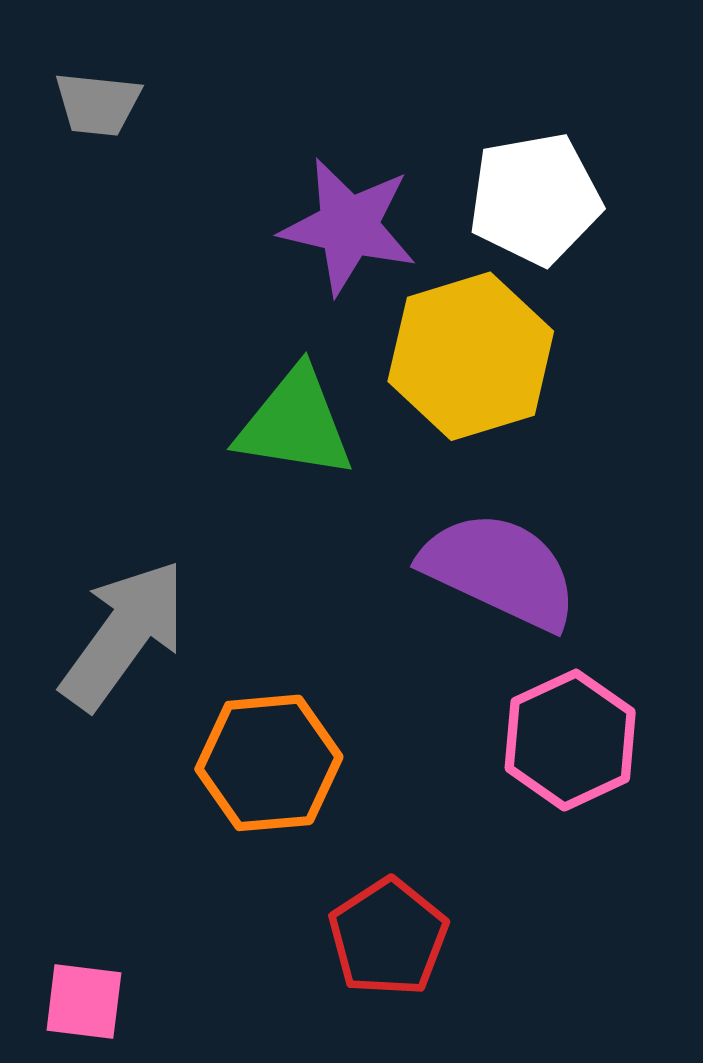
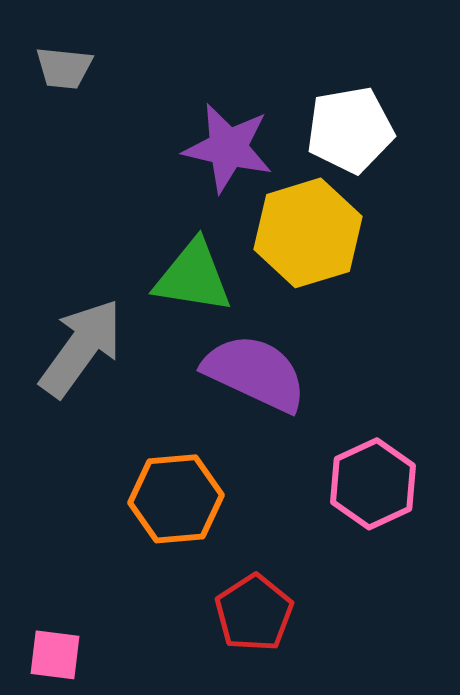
purple semicircle: (500, 570) -> (255, 373), moved
gray arrow: (124, 635) -> (81, 348), moved

